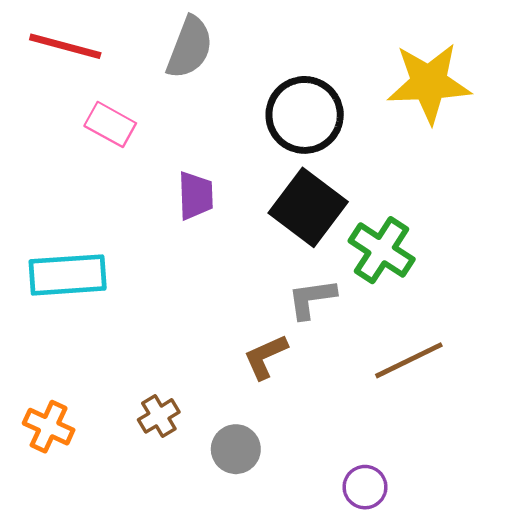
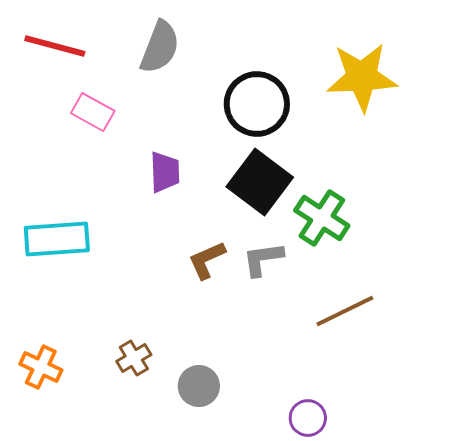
brown L-shape: (265, 357) -> (207, 260), moved

